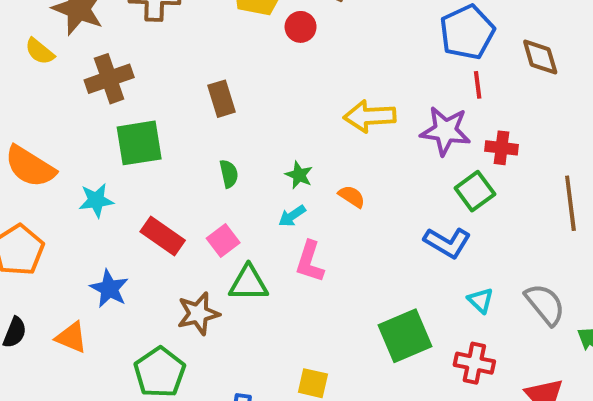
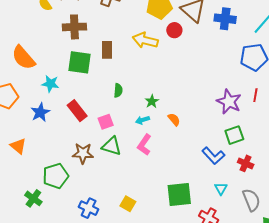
red line: (478, 85) -> (255, 95), moved
brown rectangle: (222, 99) -> (107, 50), moved
yellow arrow: (370, 116) -> (145, 40), moved
red cross: (502, 148) -> (246, 163), moved
blue star: (109, 289) -> (40, 112), moved

